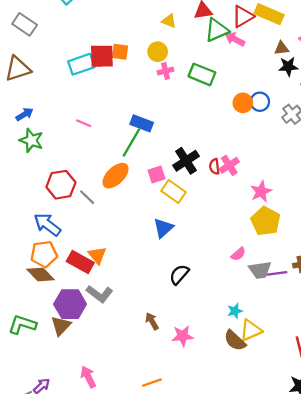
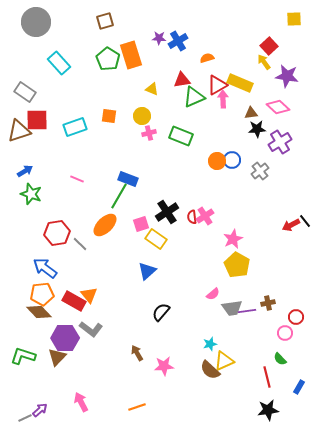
pink arrow: (235, 39) -> (223, 99), moved, turned 60
red square: (102, 56) -> (37, 120), moved

